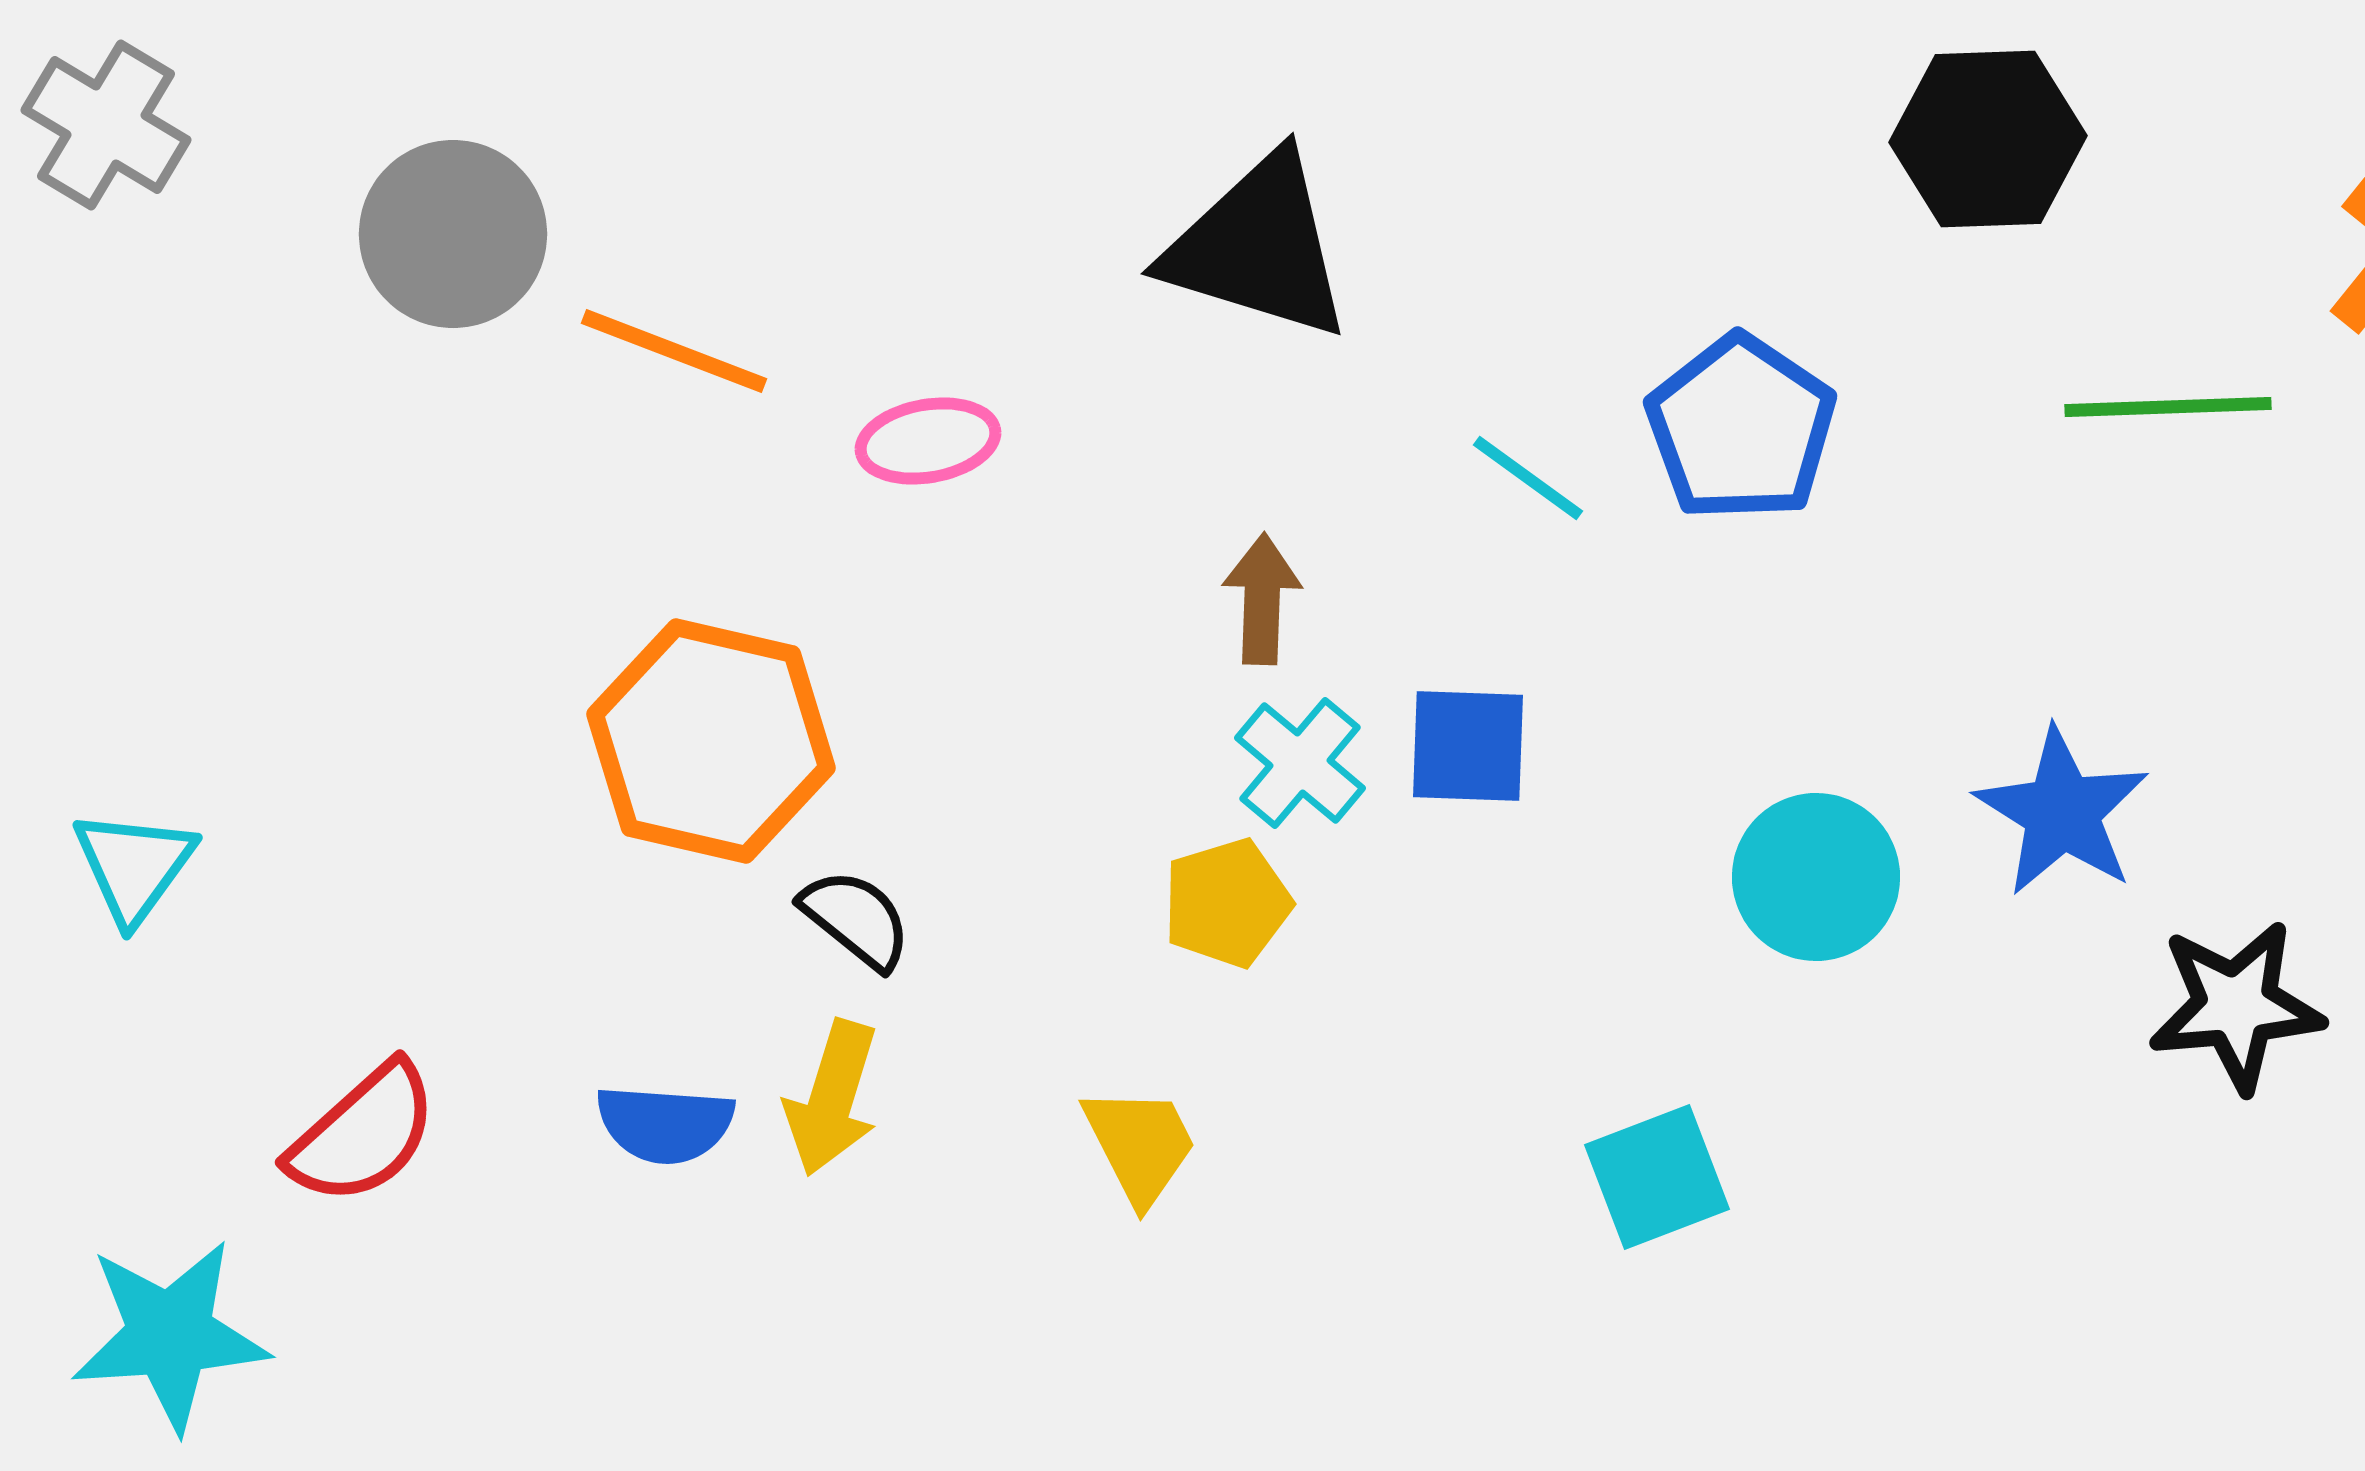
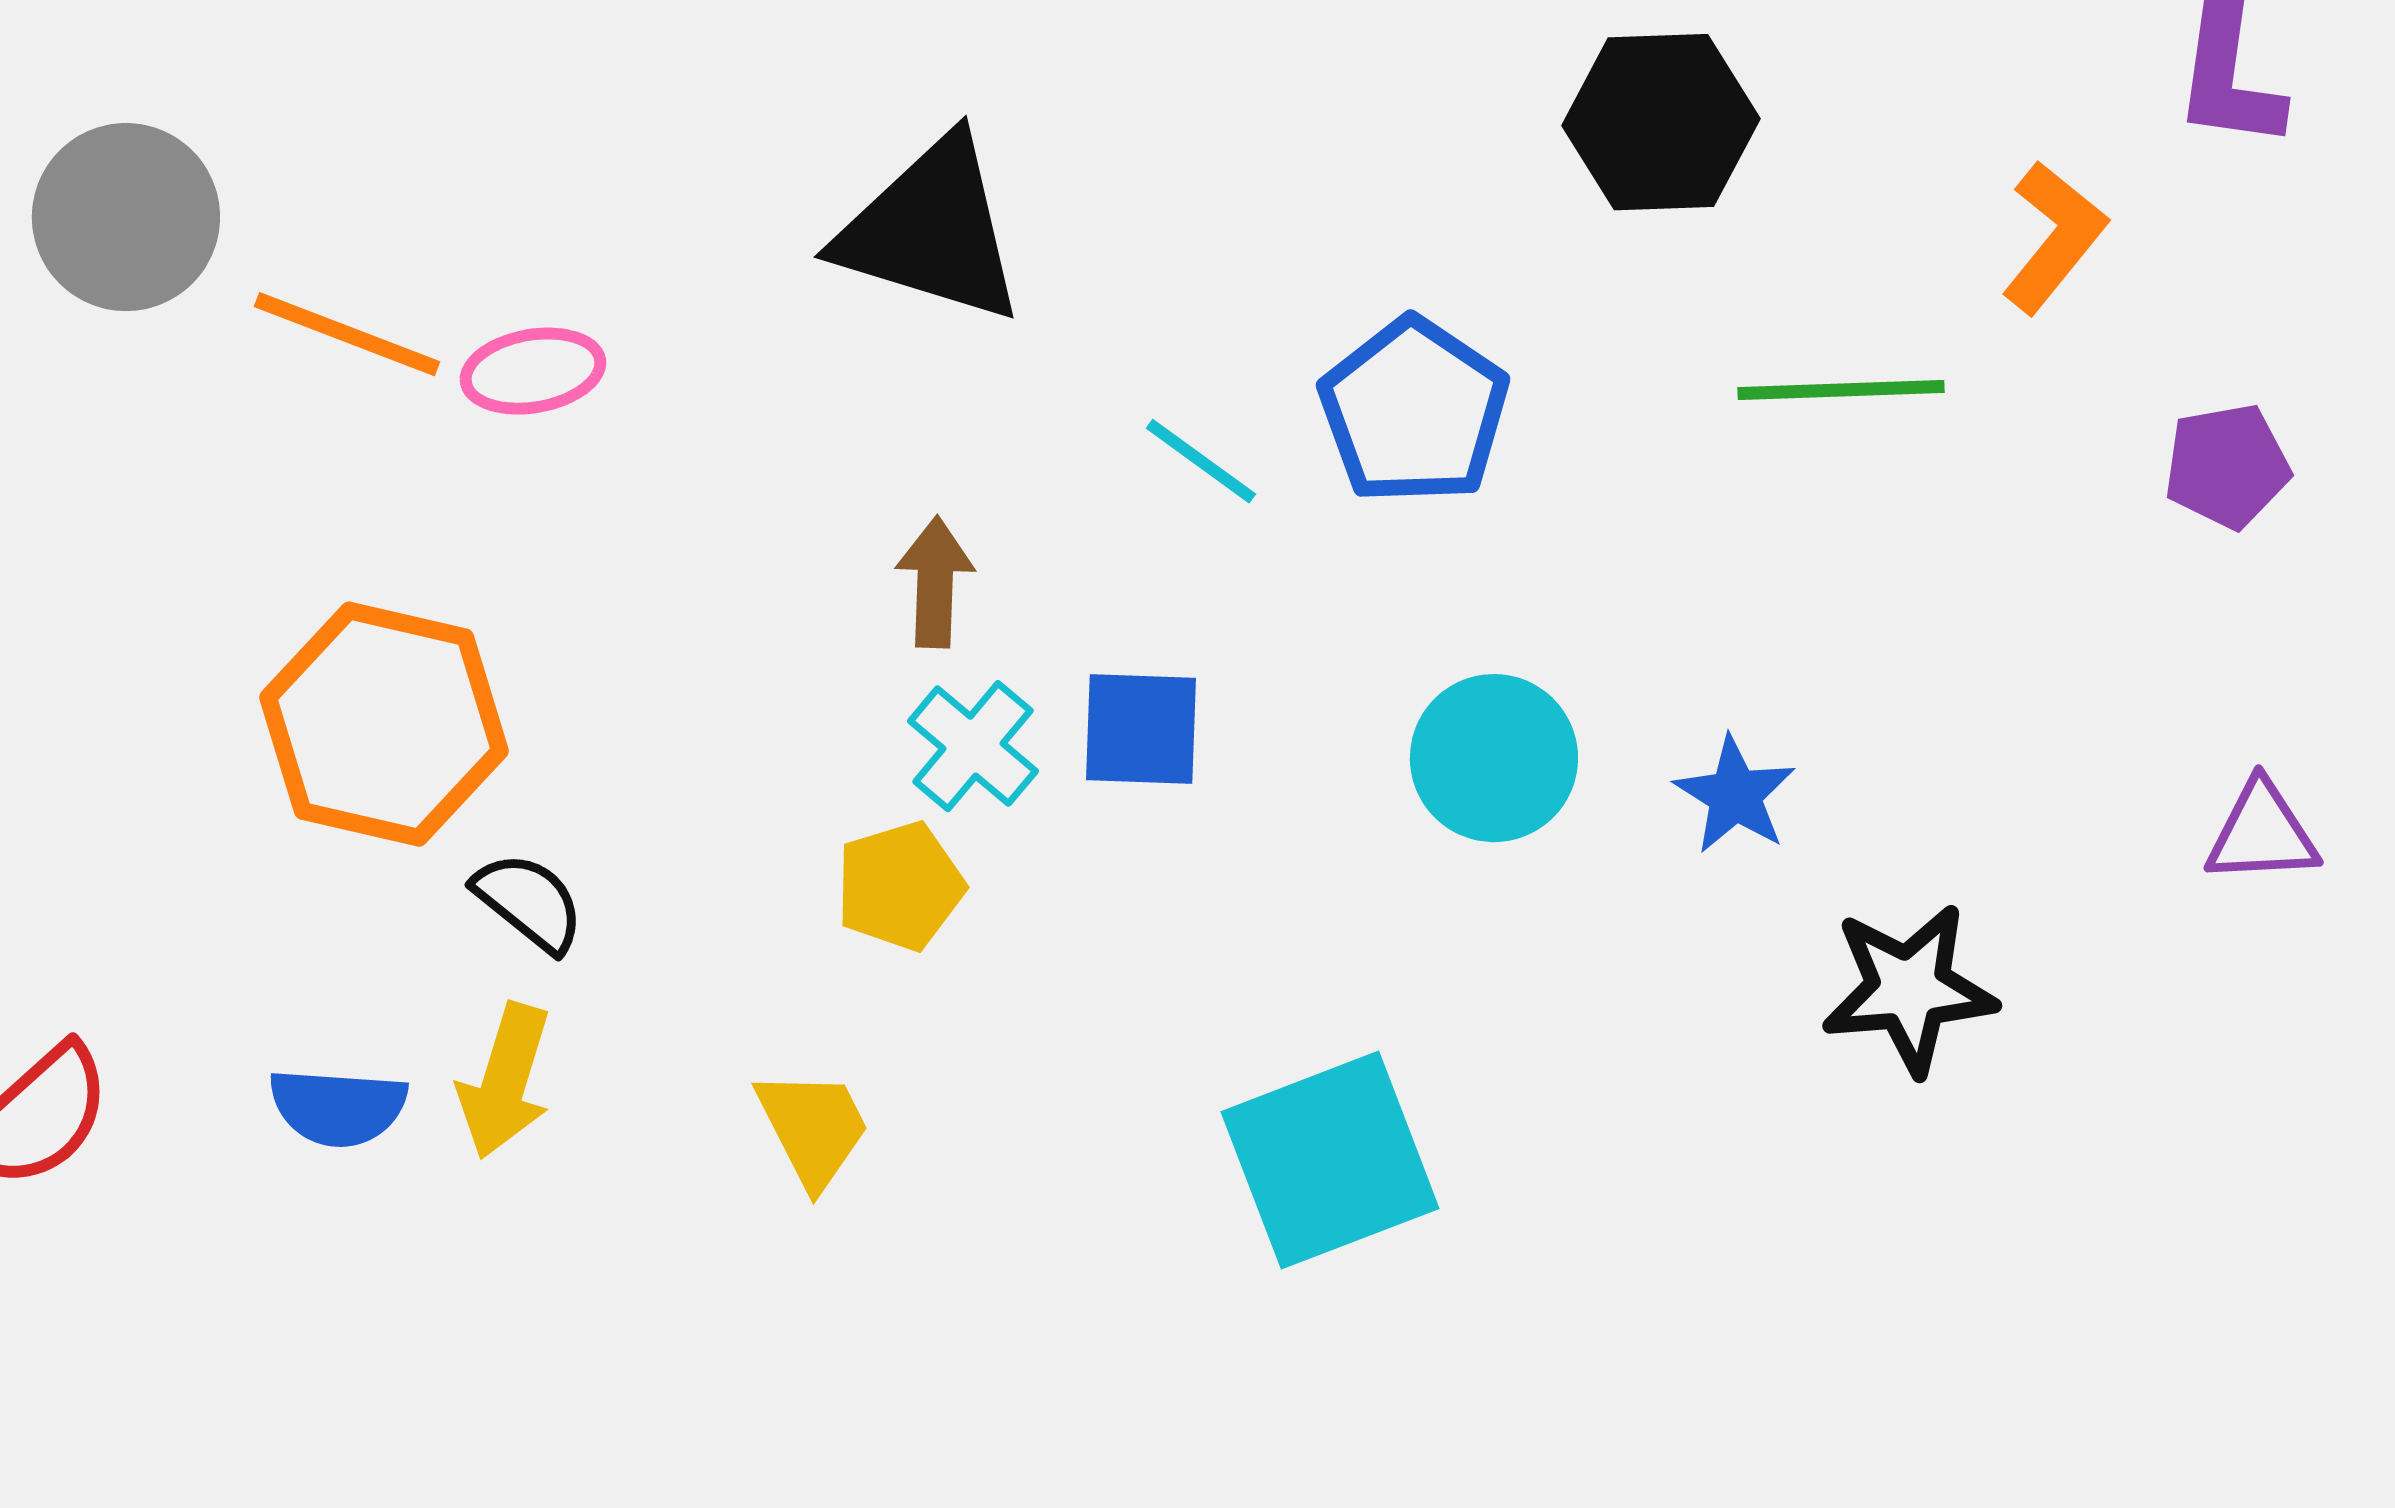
pink ellipse: (928, 441) -> (533, 371), moved
blue star: (2062, 812) -> (1735, 795), size x0.7
cyan circle: (1816, 877) -> (1494, 758), moved
cyan square: (1657, 1177) -> (1330, 1160), size x1.5

